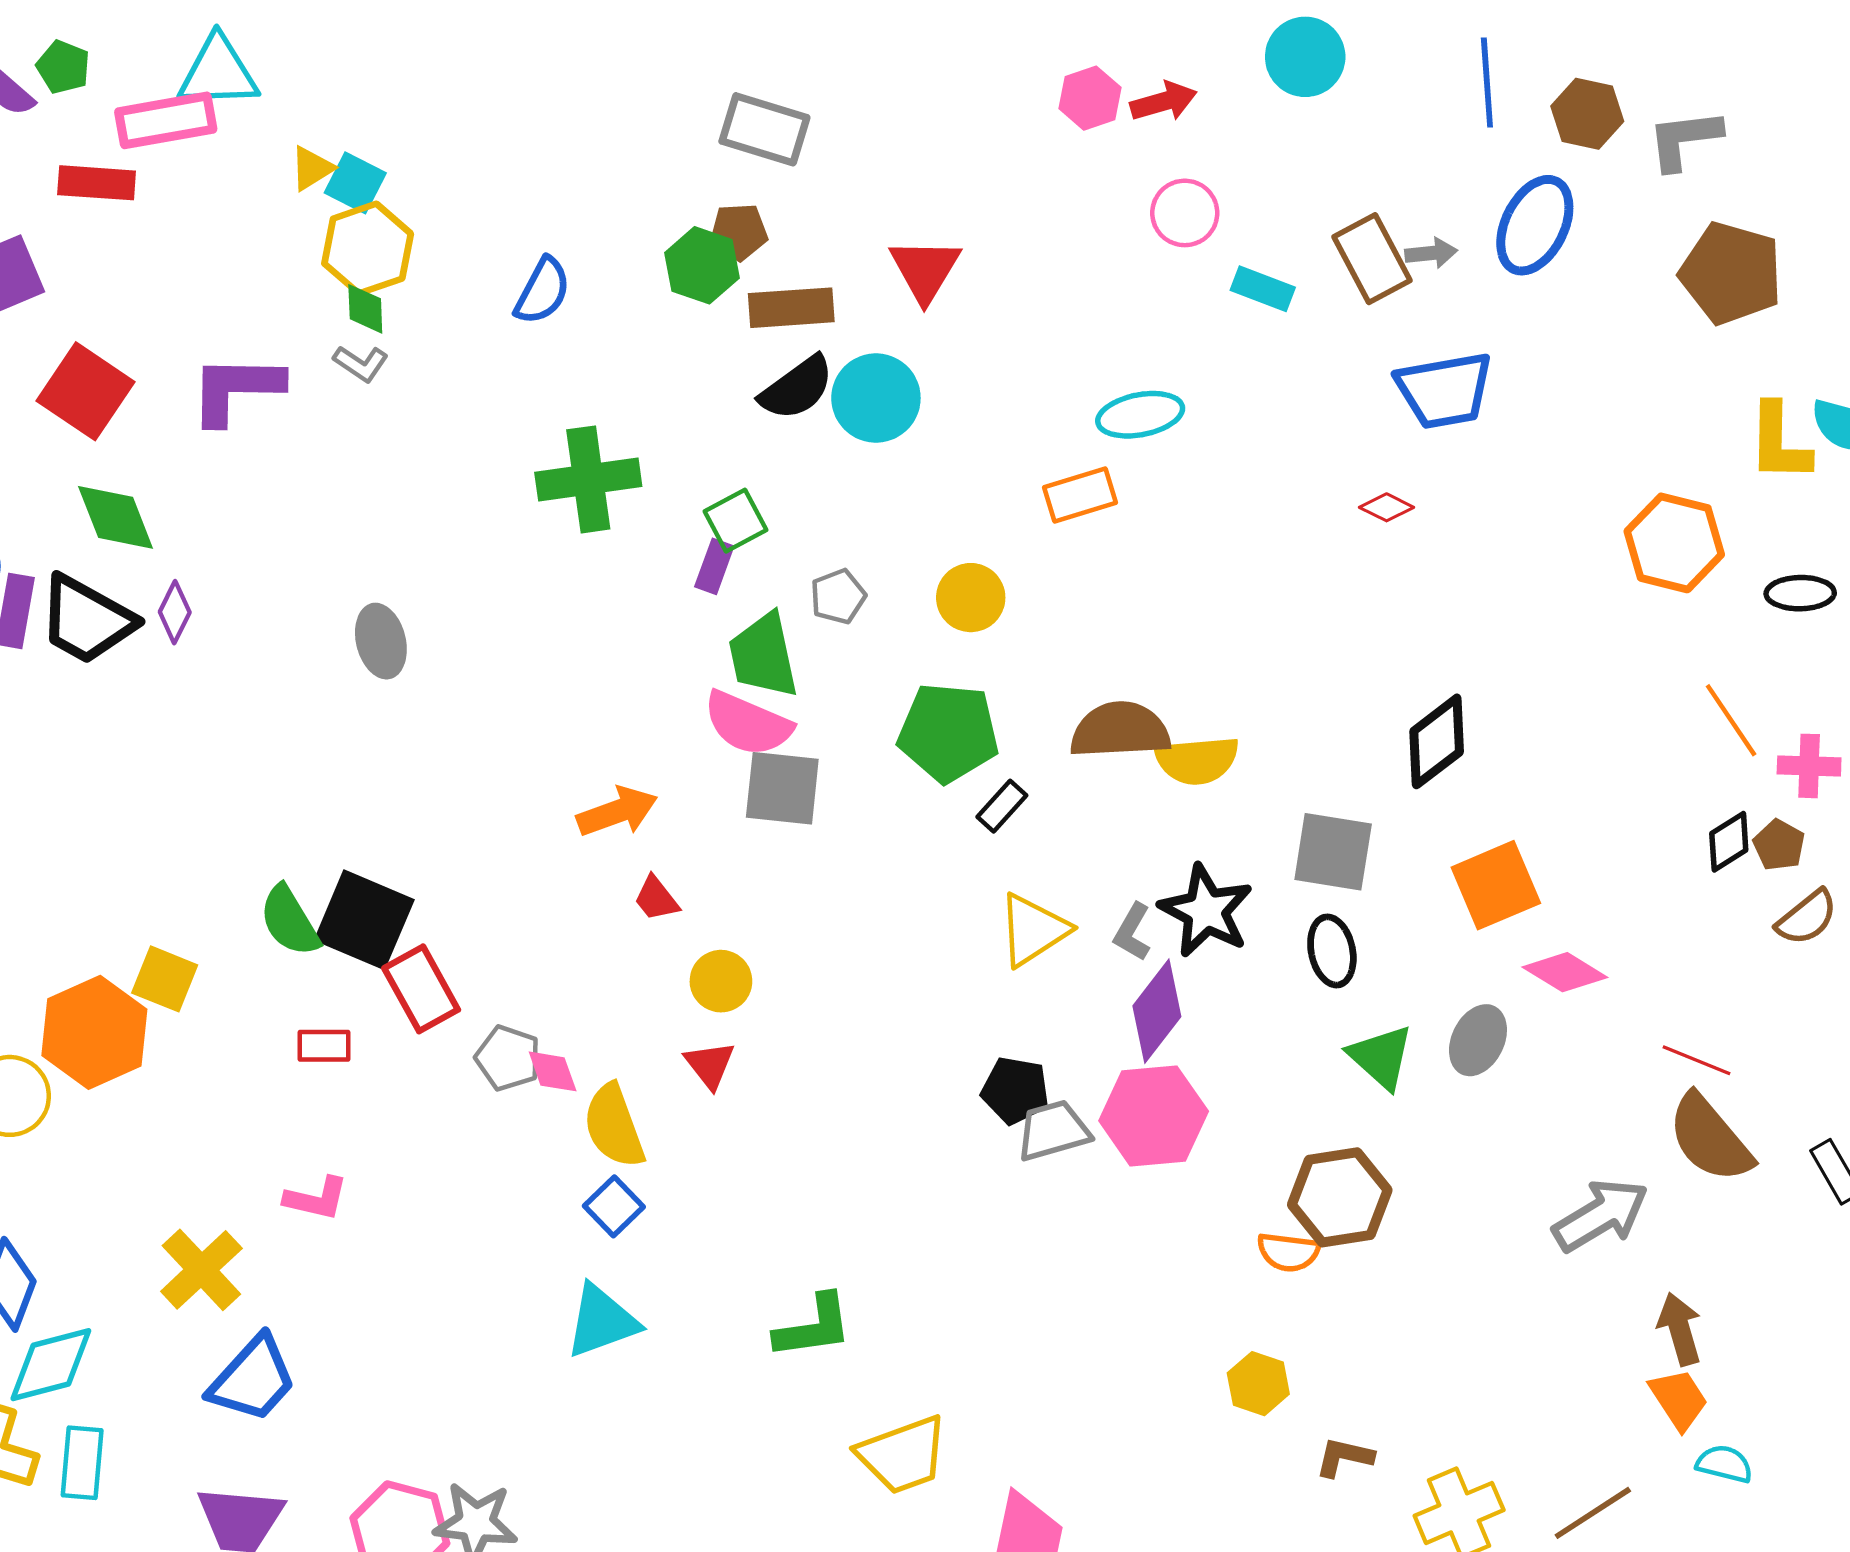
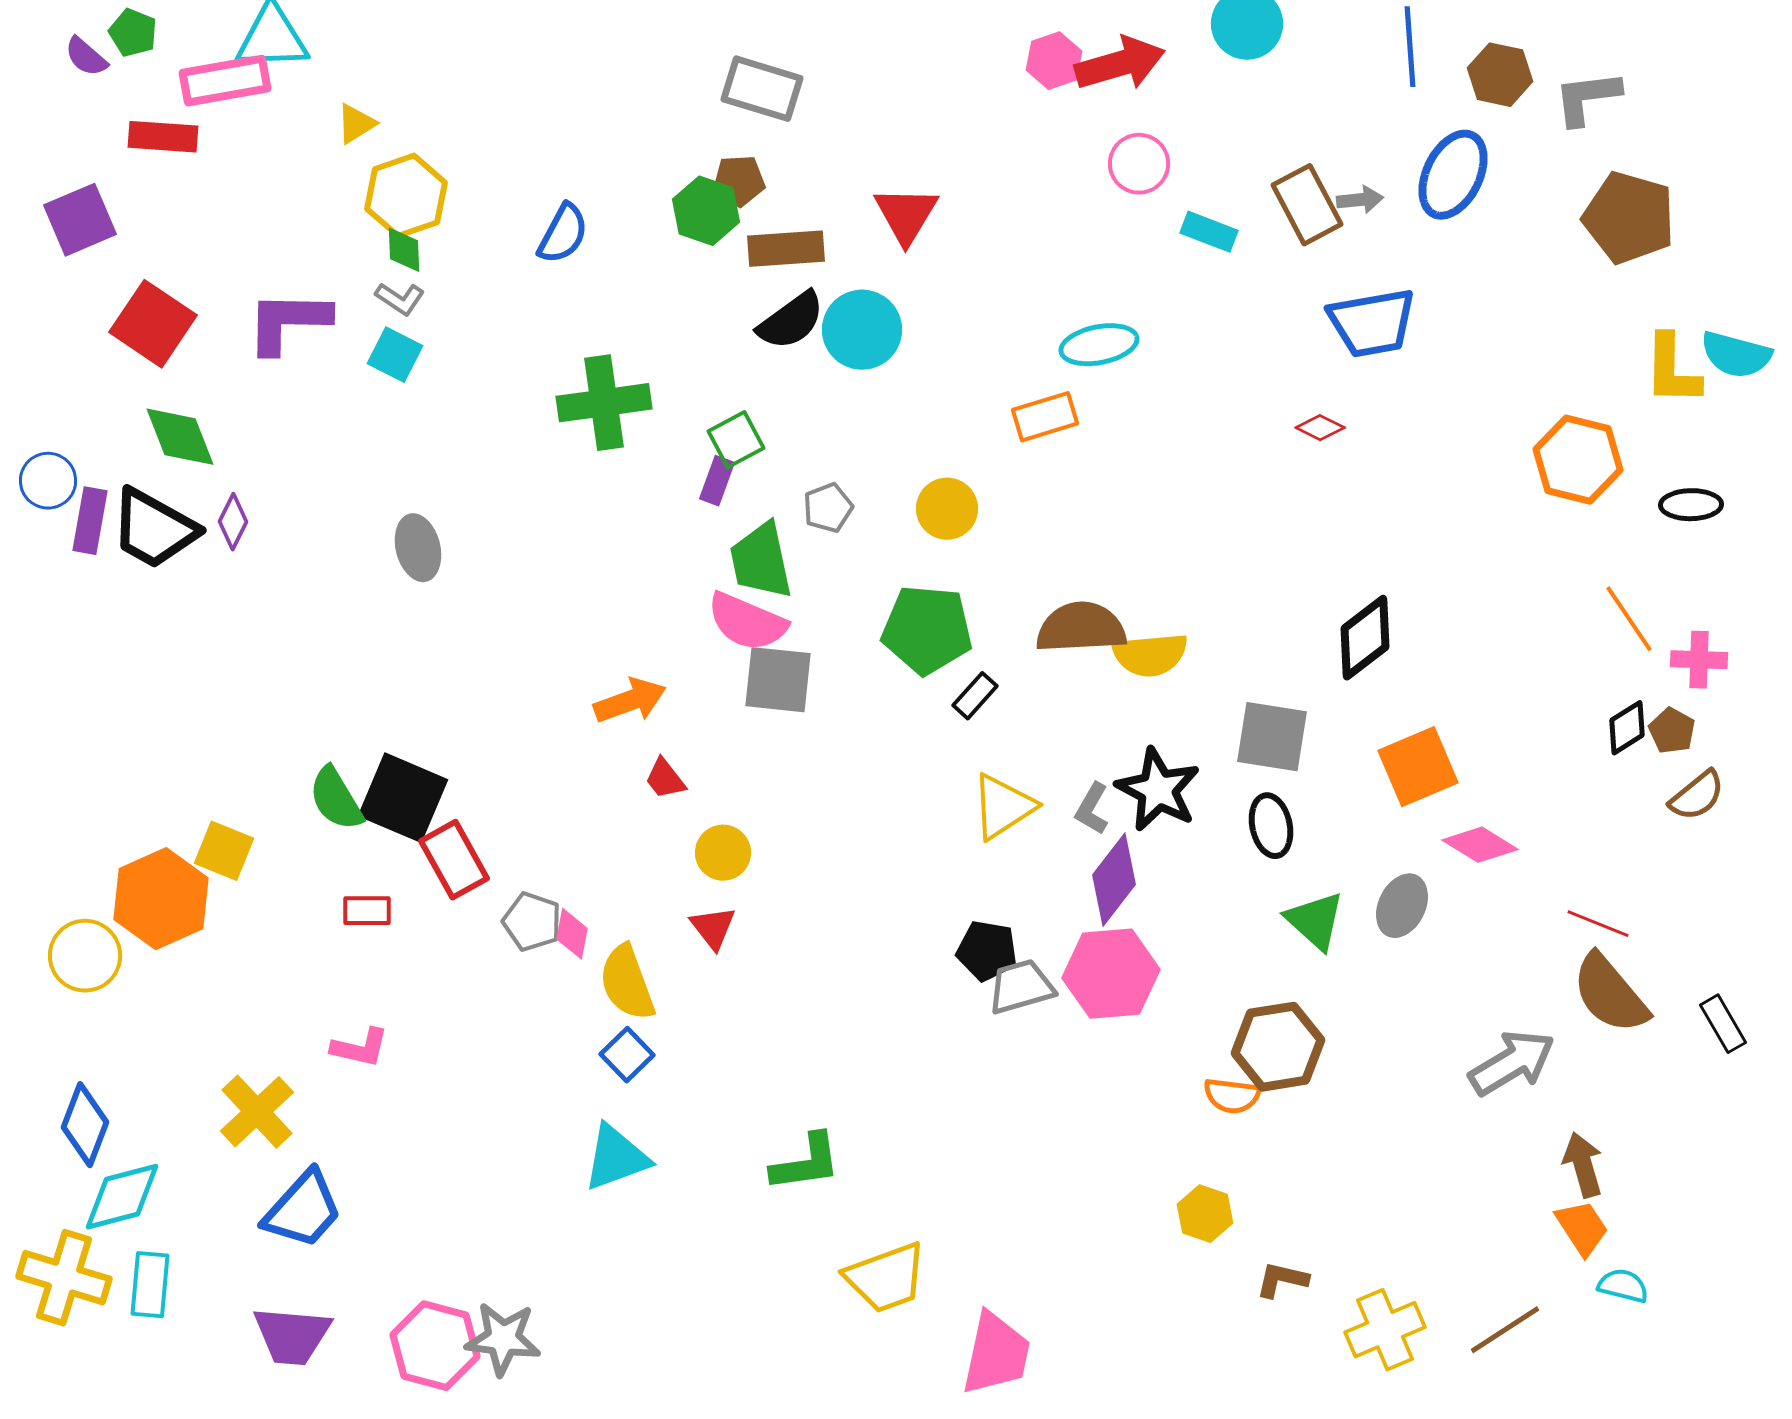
red arrow: (1164, 101) -> (1120, 64), size x1.5
cyan square: (355, 183) -> (395, 355), moved
pink diamond: (553, 1071) -> (572, 934), turned 30

